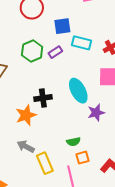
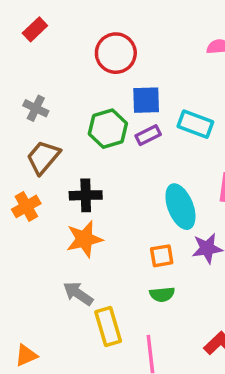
blue square: (62, 26) -> (146, 100), moved
black cross: (43, 98) -> (86, 195), moved
orange square: (82, 158) -> (162, 256), moved

